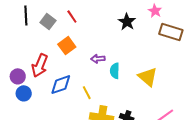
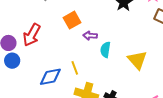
orange square: (67, 46) -> (72, 20), moved
blue diamond: (61, 85) -> (50, 77), moved

